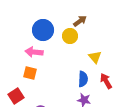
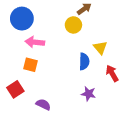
blue circle: (43, 30) -> (22, 19), moved
blue semicircle: (83, 79) -> (84, 62), moved

